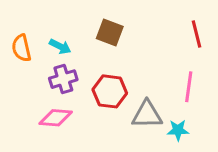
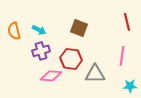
brown square: (110, 33) -> (79, 28), moved
pink diamond: (56, 118) -> (51, 76), moved
cyan star: (178, 130) -> (130, 86), moved

